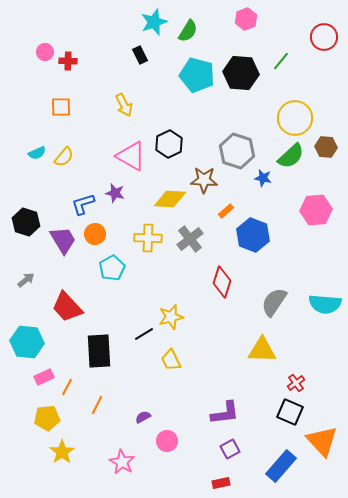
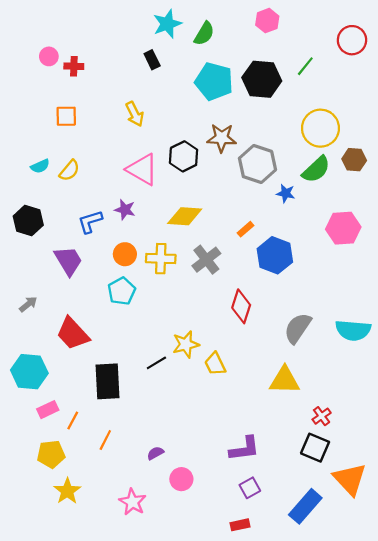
brown star: (204, 180) -> (222, 138), moved
black hexagon: (26, 222) -> (28, 221), moved
orange circle: (95, 234) -> (125, 254), moved
yellow trapezoid: (171, 360) -> (215, 364), moved

